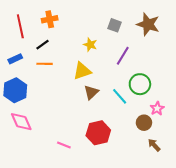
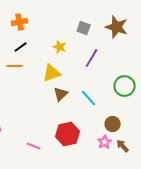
black line: (43, 45) -> (21, 47), moved
green circle: (140, 84) -> (125, 86), moved
pink star: (157, 108) -> (105, 142), moved

